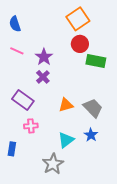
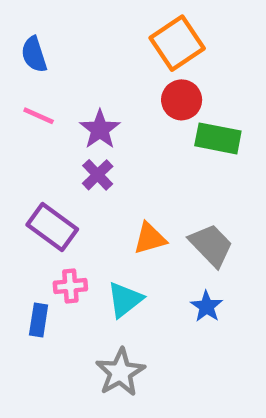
cyan triangle: (66, 140) -> (125, 300), moved
blue rectangle: (12, 149) -> (39, 320), moved

